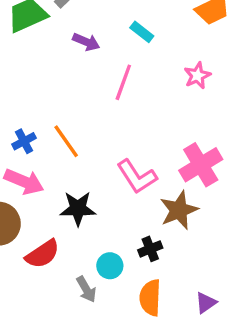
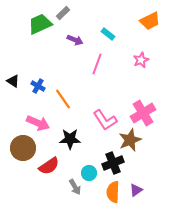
blue cross: (24, 141) -> (38, 86), moved, turned -32
black cross: (150, 249) -> (113, 163), size x1.5
purple triangle: (206, 303) -> (136, 190), moved

